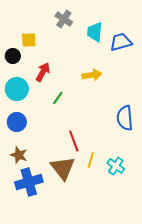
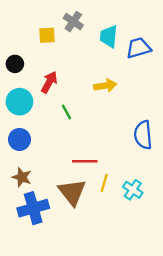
yellow square: (29, 40) -> (47, 35), moved
green line: (58, 98) -> (66, 112), turned -64
red line: (74, 141) -> (85, 161), turned -70

